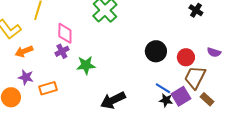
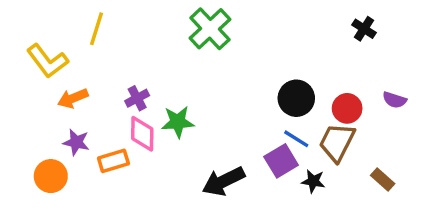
pink diamond: (65, 33) -> (142, 134), moved
brown trapezoid: (195, 77) -> (337, 142), moved
blue line: (163, 88) -> (296, 139), moved
purple square: (181, 96) -> (281, 161), moved

